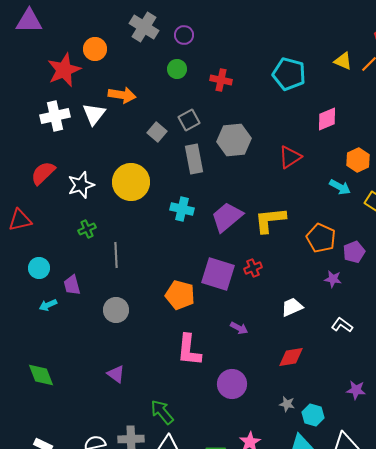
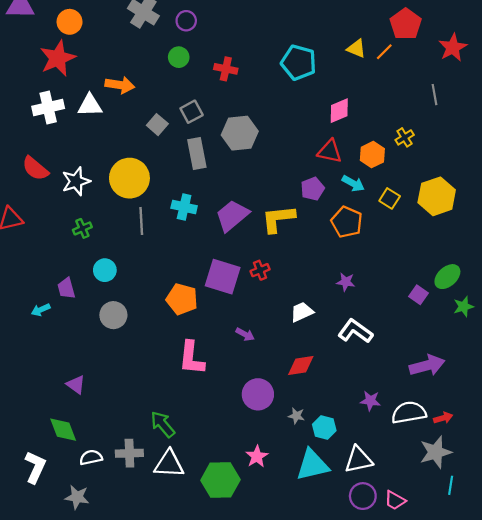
orange circle: (95, 49) -> (70, 22), moved
white triangle: (94, 114) -> (90, 105), turned 50
red triangle: (290, 157) -> (330, 151), moved, turned 45
red semicircle: (43, 173) -> (35, 168), turned -96
orange pentagon: (321, 238) -> (347, 222), moved
purple pentagon: (354, 252) -> (313, 189), moved
gray line: (116, 255) -> (141, 221), moved
cyan circle: (39, 268) -> (105, 270), moved
white L-shape: (342, 325) -> (355, 331), size x1.5
purple triangle: (116, 374) -> (76, 385), moved
green diamond: (41, 375) -> (63, 430), moved
purple circle: (232, 384) -> (258, 394), moved

